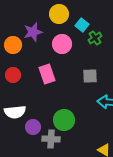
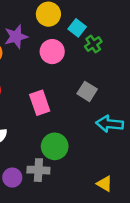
pink rectangle: (47, 74) -> (40, 103), moved
gray square: (90, 76) -> (87, 91), turned 35
purple circle: (33, 127) -> (12, 178), moved

